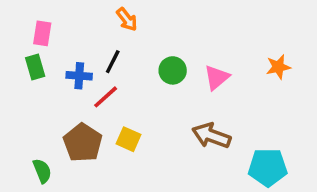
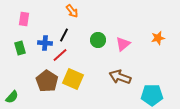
green rectangle: (35, 67) -> (20, 48), moved
yellow square: (129, 139) -> (73, 79), size x1.5
green semicircle: (42, 171) -> (12, 97), moved, turned 64

